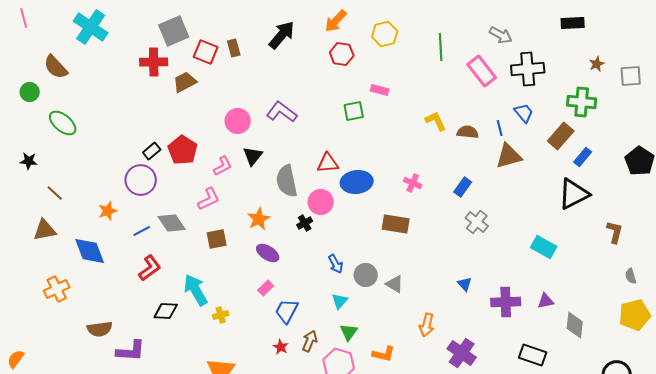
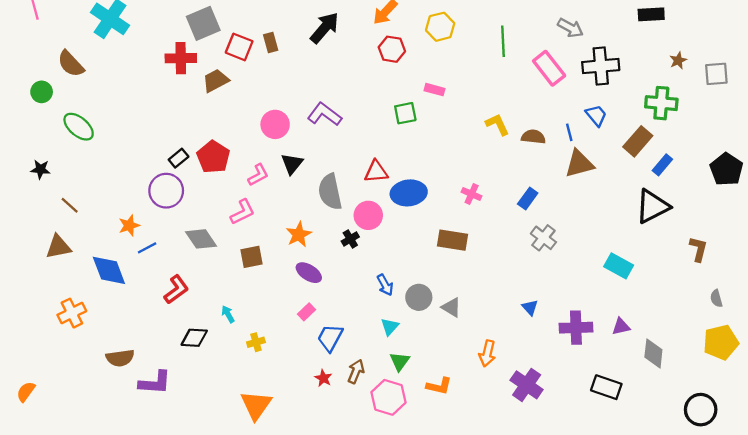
blue line: (142, 231) -> (147, 248), moved
cyan arrow: (196, 290) -> (228, 314), size x0.5

